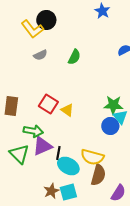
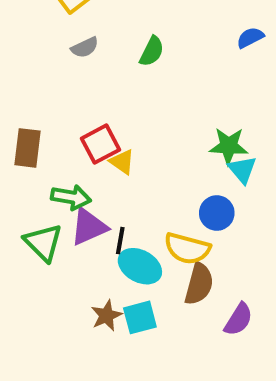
red square: (48, 104) -> (100, 144), turned 30
yellow triangle: (67, 110) -> (122, 162), moved
blue circle: (110, 126) -> (217, 213), moved

